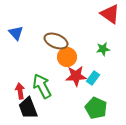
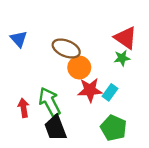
red triangle: (110, 14) -> (126, 38), moved
black trapezoid: (28, 108) -> (56, 128), moved

